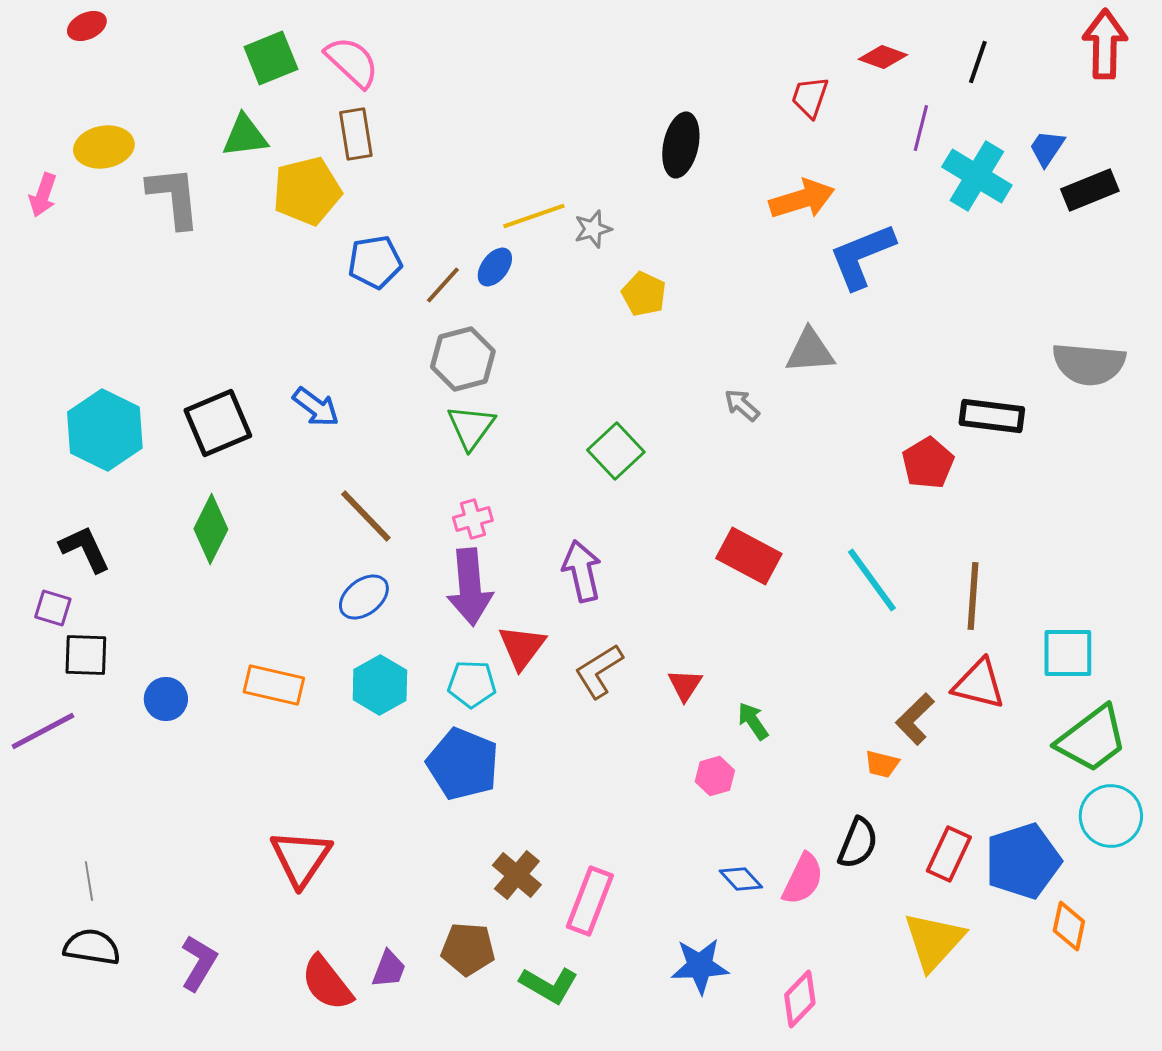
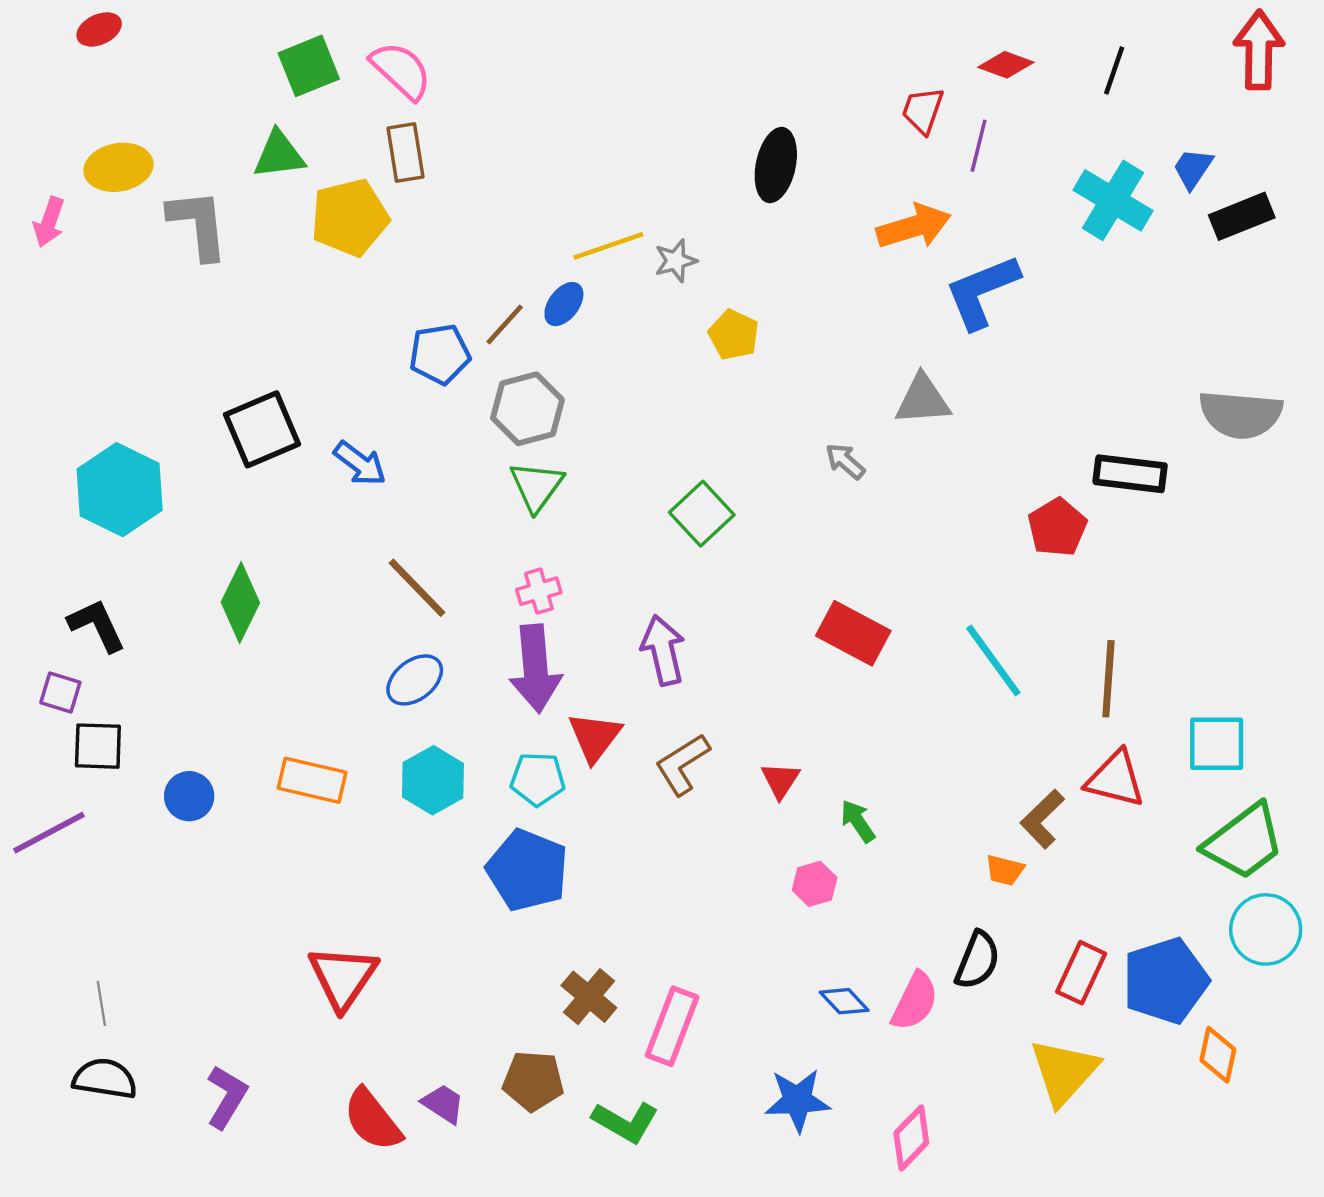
purple line: (921, 128) -> (979, 146), moved
blue pentagon: (375, 262) -> (440, 354), moved
black square: (218, 423) -> (262, 429), moved
purple trapezoid: (389, 969) -> (443, 1104), turned -78

